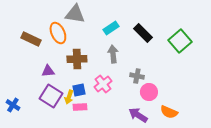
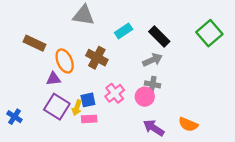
orange ellipse: (58, 33) -> (65, 61), moved
green square: (180, 41) -> (209, 33), moved
gray arrow: (113, 54) -> (153, 60), moved, turned 72
brown cross: (77, 59) -> (97, 58), moved, turned 30
pink circle: (149, 92) -> (145, 97), moved

